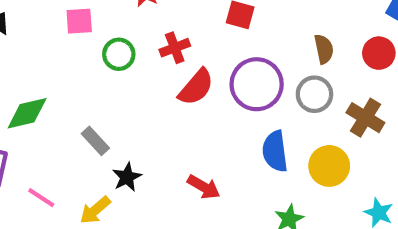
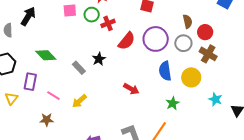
red cross: (175, 48) -> (108, 23), moved
red circle: (379, 53) -> (205, 32), moved
green circle: (119, 54) -> (92, 15), moved
green diamond: (27, 113) -> (46, 55), turned 60
black star: (127, 177) -> (99, 59), moved

